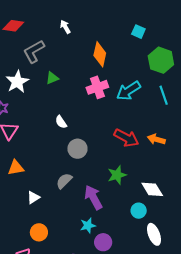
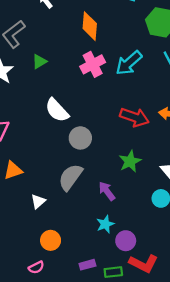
white semicircle: (61, 122) -> (57, 110), size x1.6
gray semicircle: (64, 181) -> (70, 177), size x1.4
purple arrow: (93, 197) -> (107, 191), size x0.7

